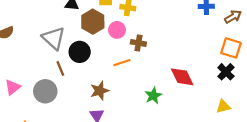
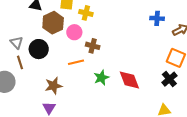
gray triangle: (54, 38) -> (17, 43), moved, size x0.6
green star: (153, 96) -> (101, 78), moved

